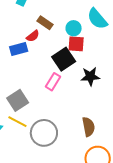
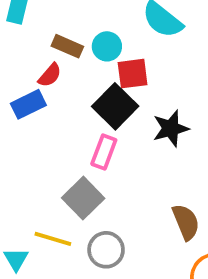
cyan circle: (74, 28) -> (107, 46), moved
gray square: (18, 100) -> (83, 198), moved
gray circle: (44, 133) -> (106, 250), size x0.7

